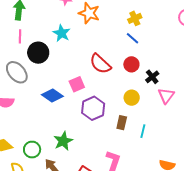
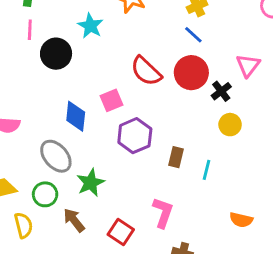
red circle: (131, 64) -> (191, 73), size x1.5
gray ellipse: (17, 72) -> (56, 156), moved
blue diamond: (52, 96) -> (76, 116), turned 60
pink triangle: (166, 96) -> (248, 65), moved
yellow circle: (132, 98) -> (230, 125), moved

